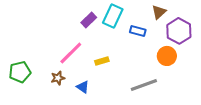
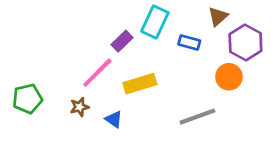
purple rectangle: (89, 20) -> (122, 41), moved
yellow rectangle: (102, 61) -> (140, 84), size x1.6

